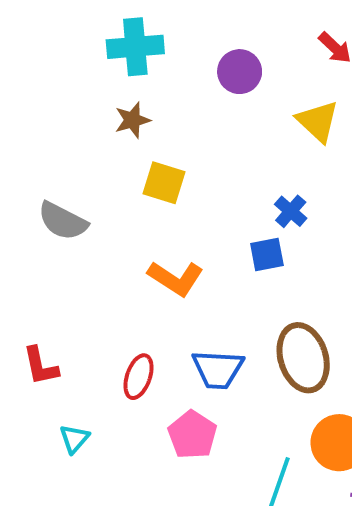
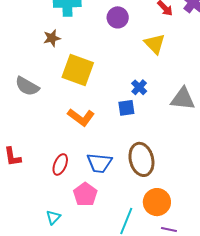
brown star: (132, 120) -> (52, 38), moved
yellow square: (164, 183) -> (78, 70), size x1.5
cyan triangle: (74, 439) -> (53, 217), moved

